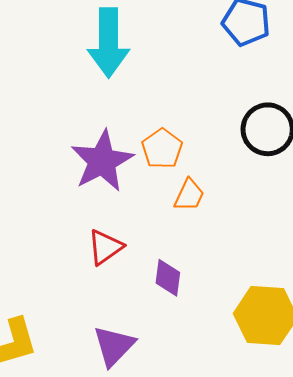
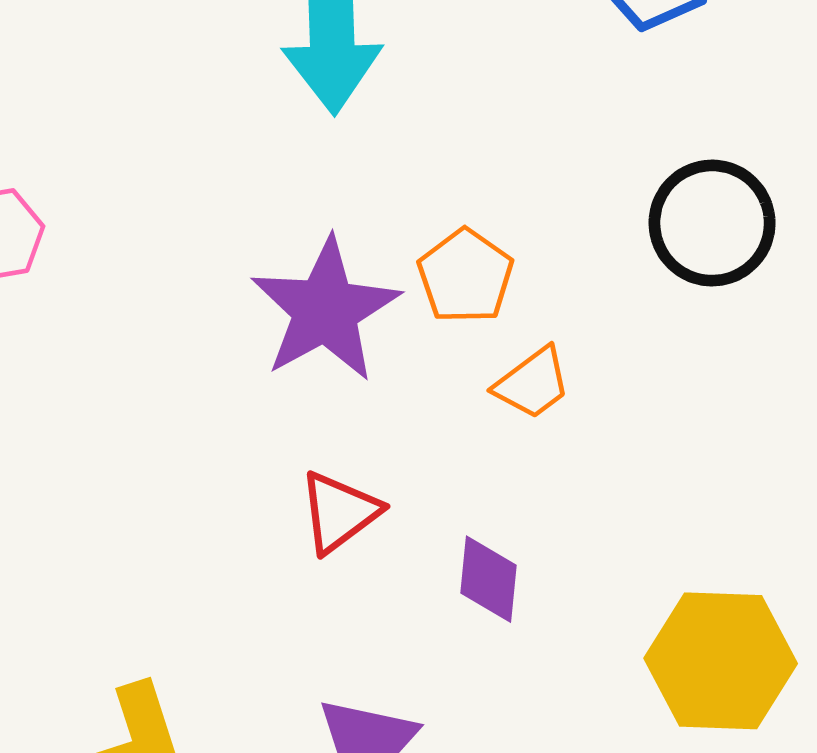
orange trapezoid: (189, 195) -> (533, 383), turned 30

